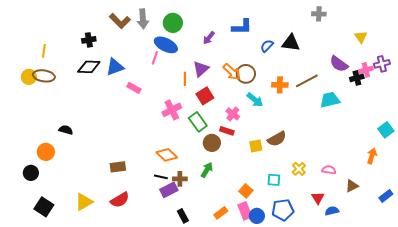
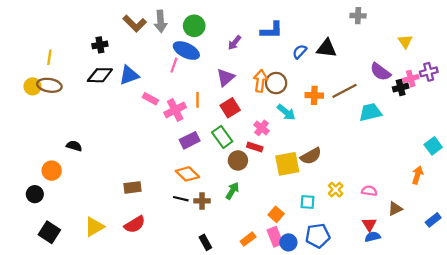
orange arrow: (232, 72) -> (260, 81), turned -126
orange line: (185, 79) -> (198, 100), moved
pink cross: (172, 110) -> (175, 110), moved
yellow square: (256, 146) -> (287, 164), size x1.6
purple rectangle: (169, 190) -> (190, 140), moved
red triangle: (318, 198) -> (369, 224), moved

